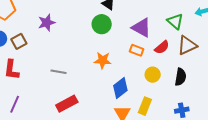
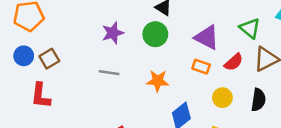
purple star: (47, 23) -> (113, 33), moved
gray line: (58, 72) -> (109, 73), moved

